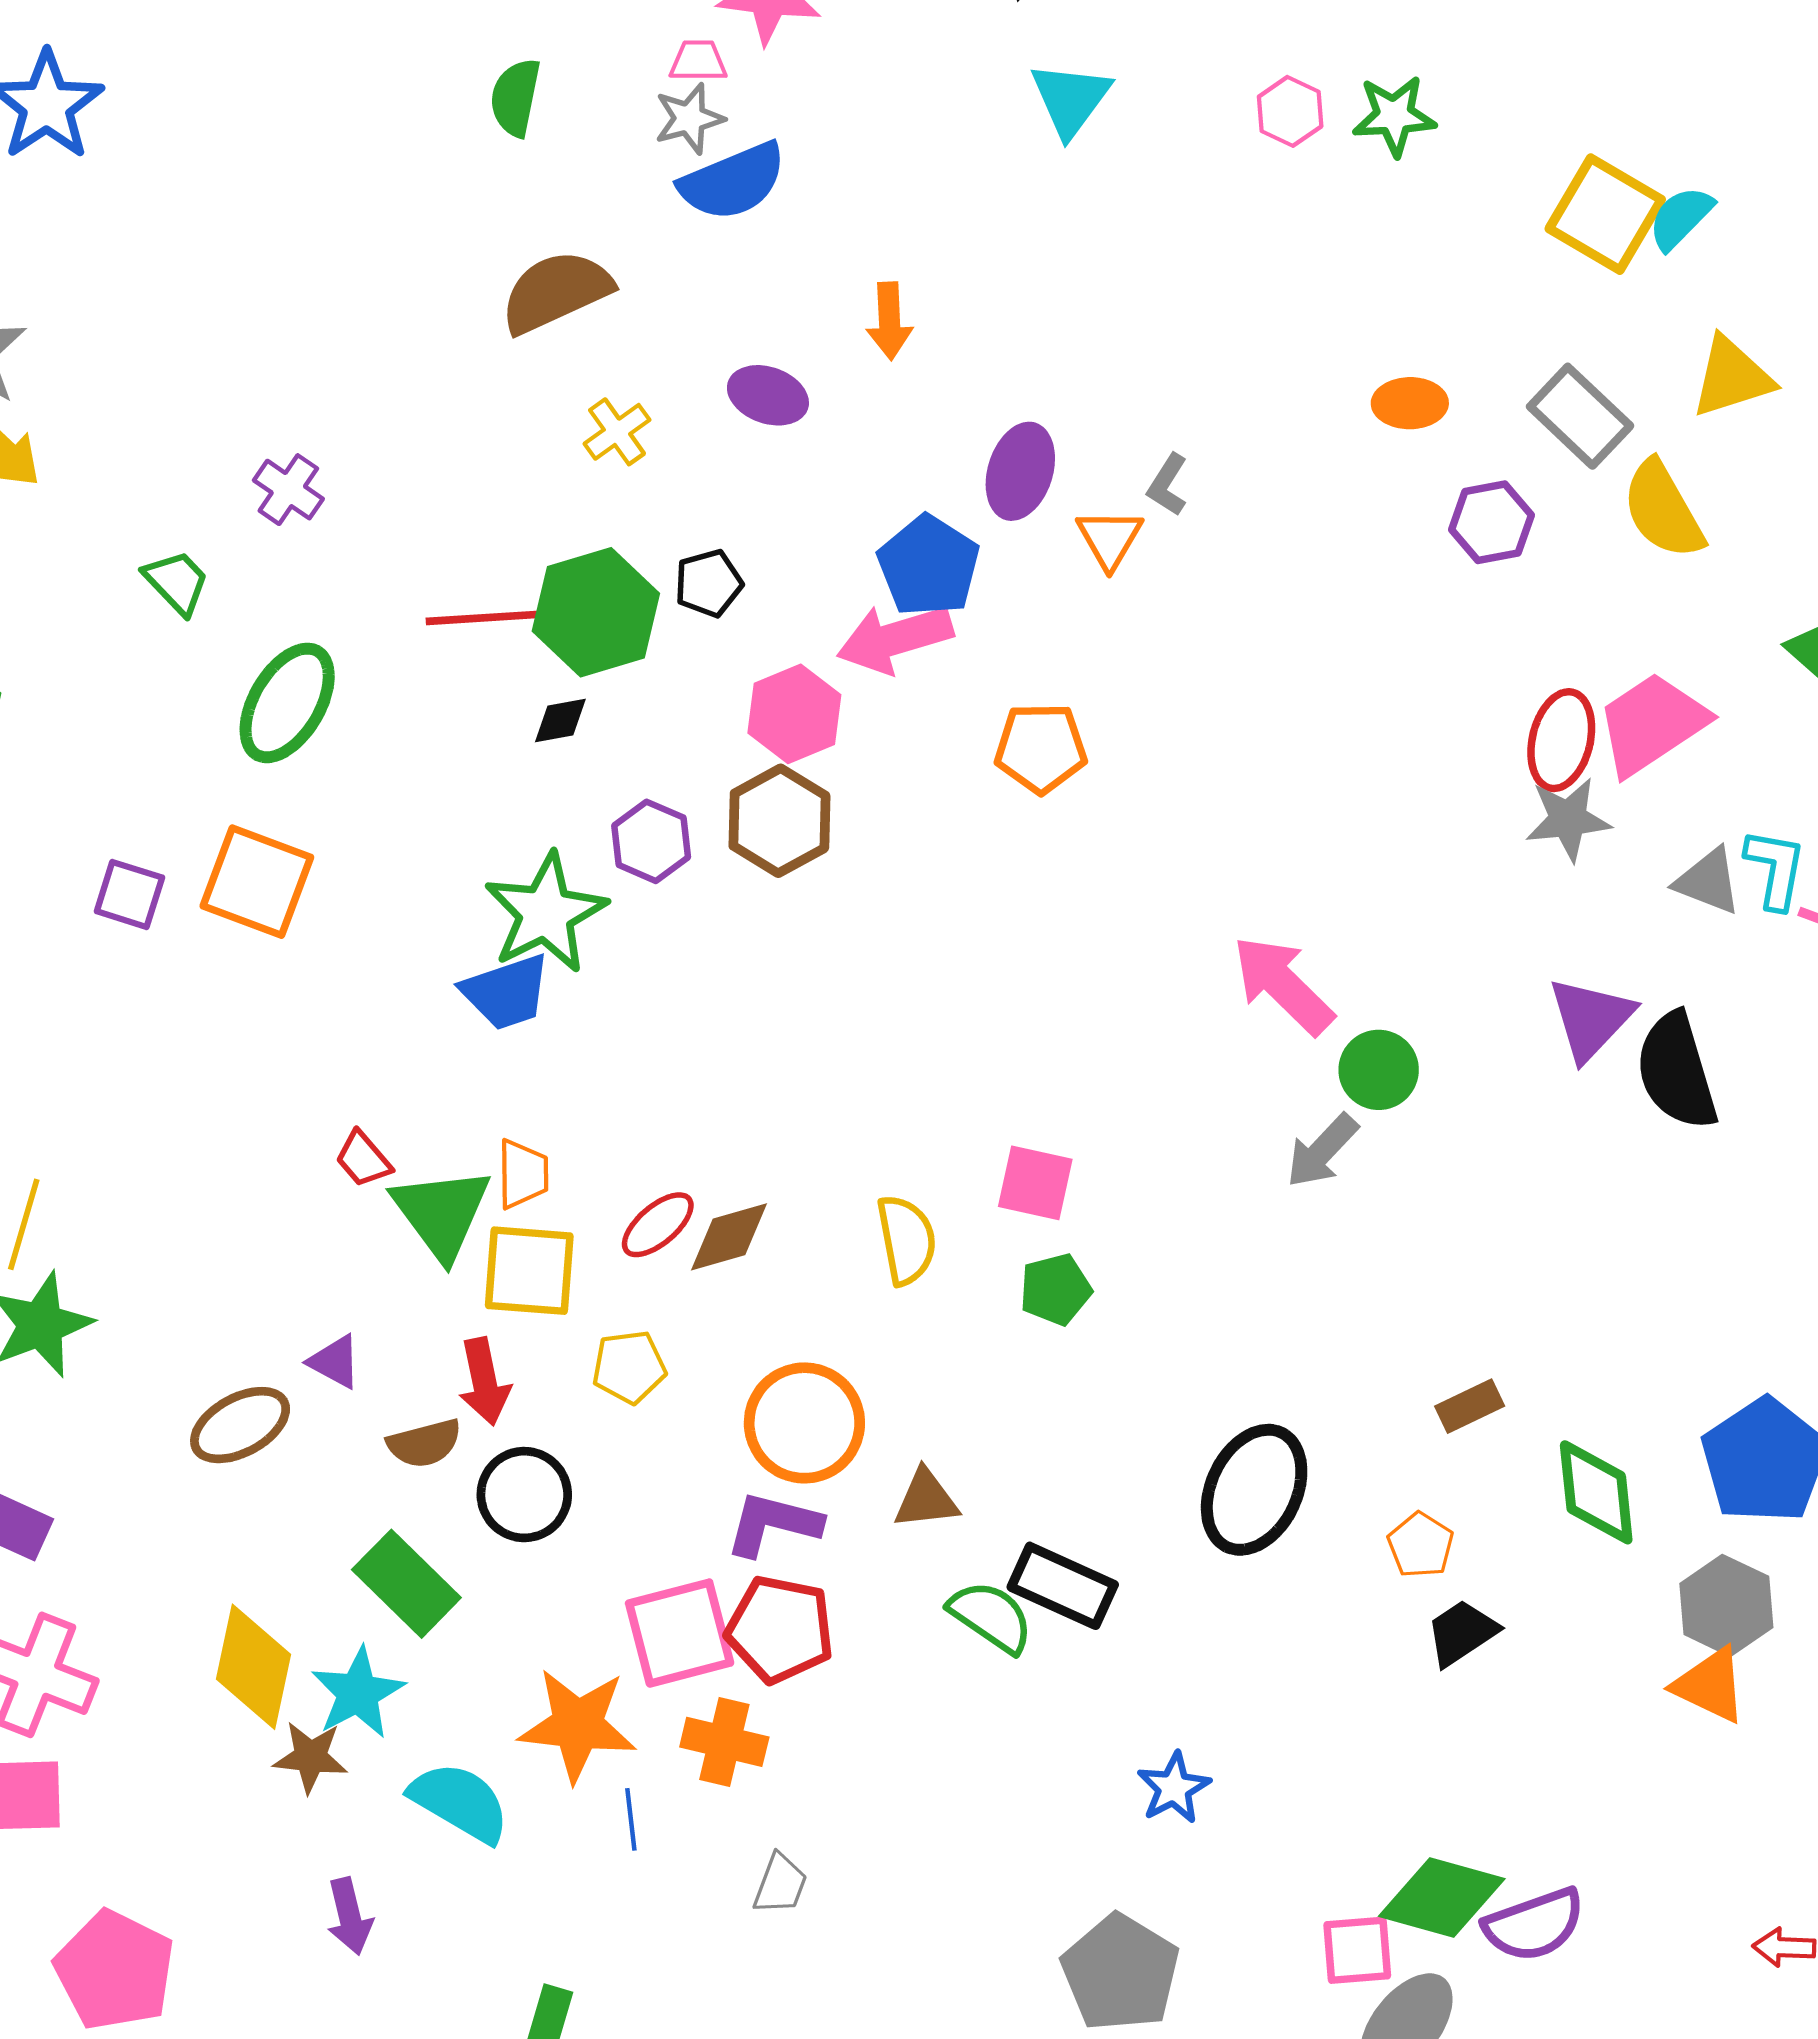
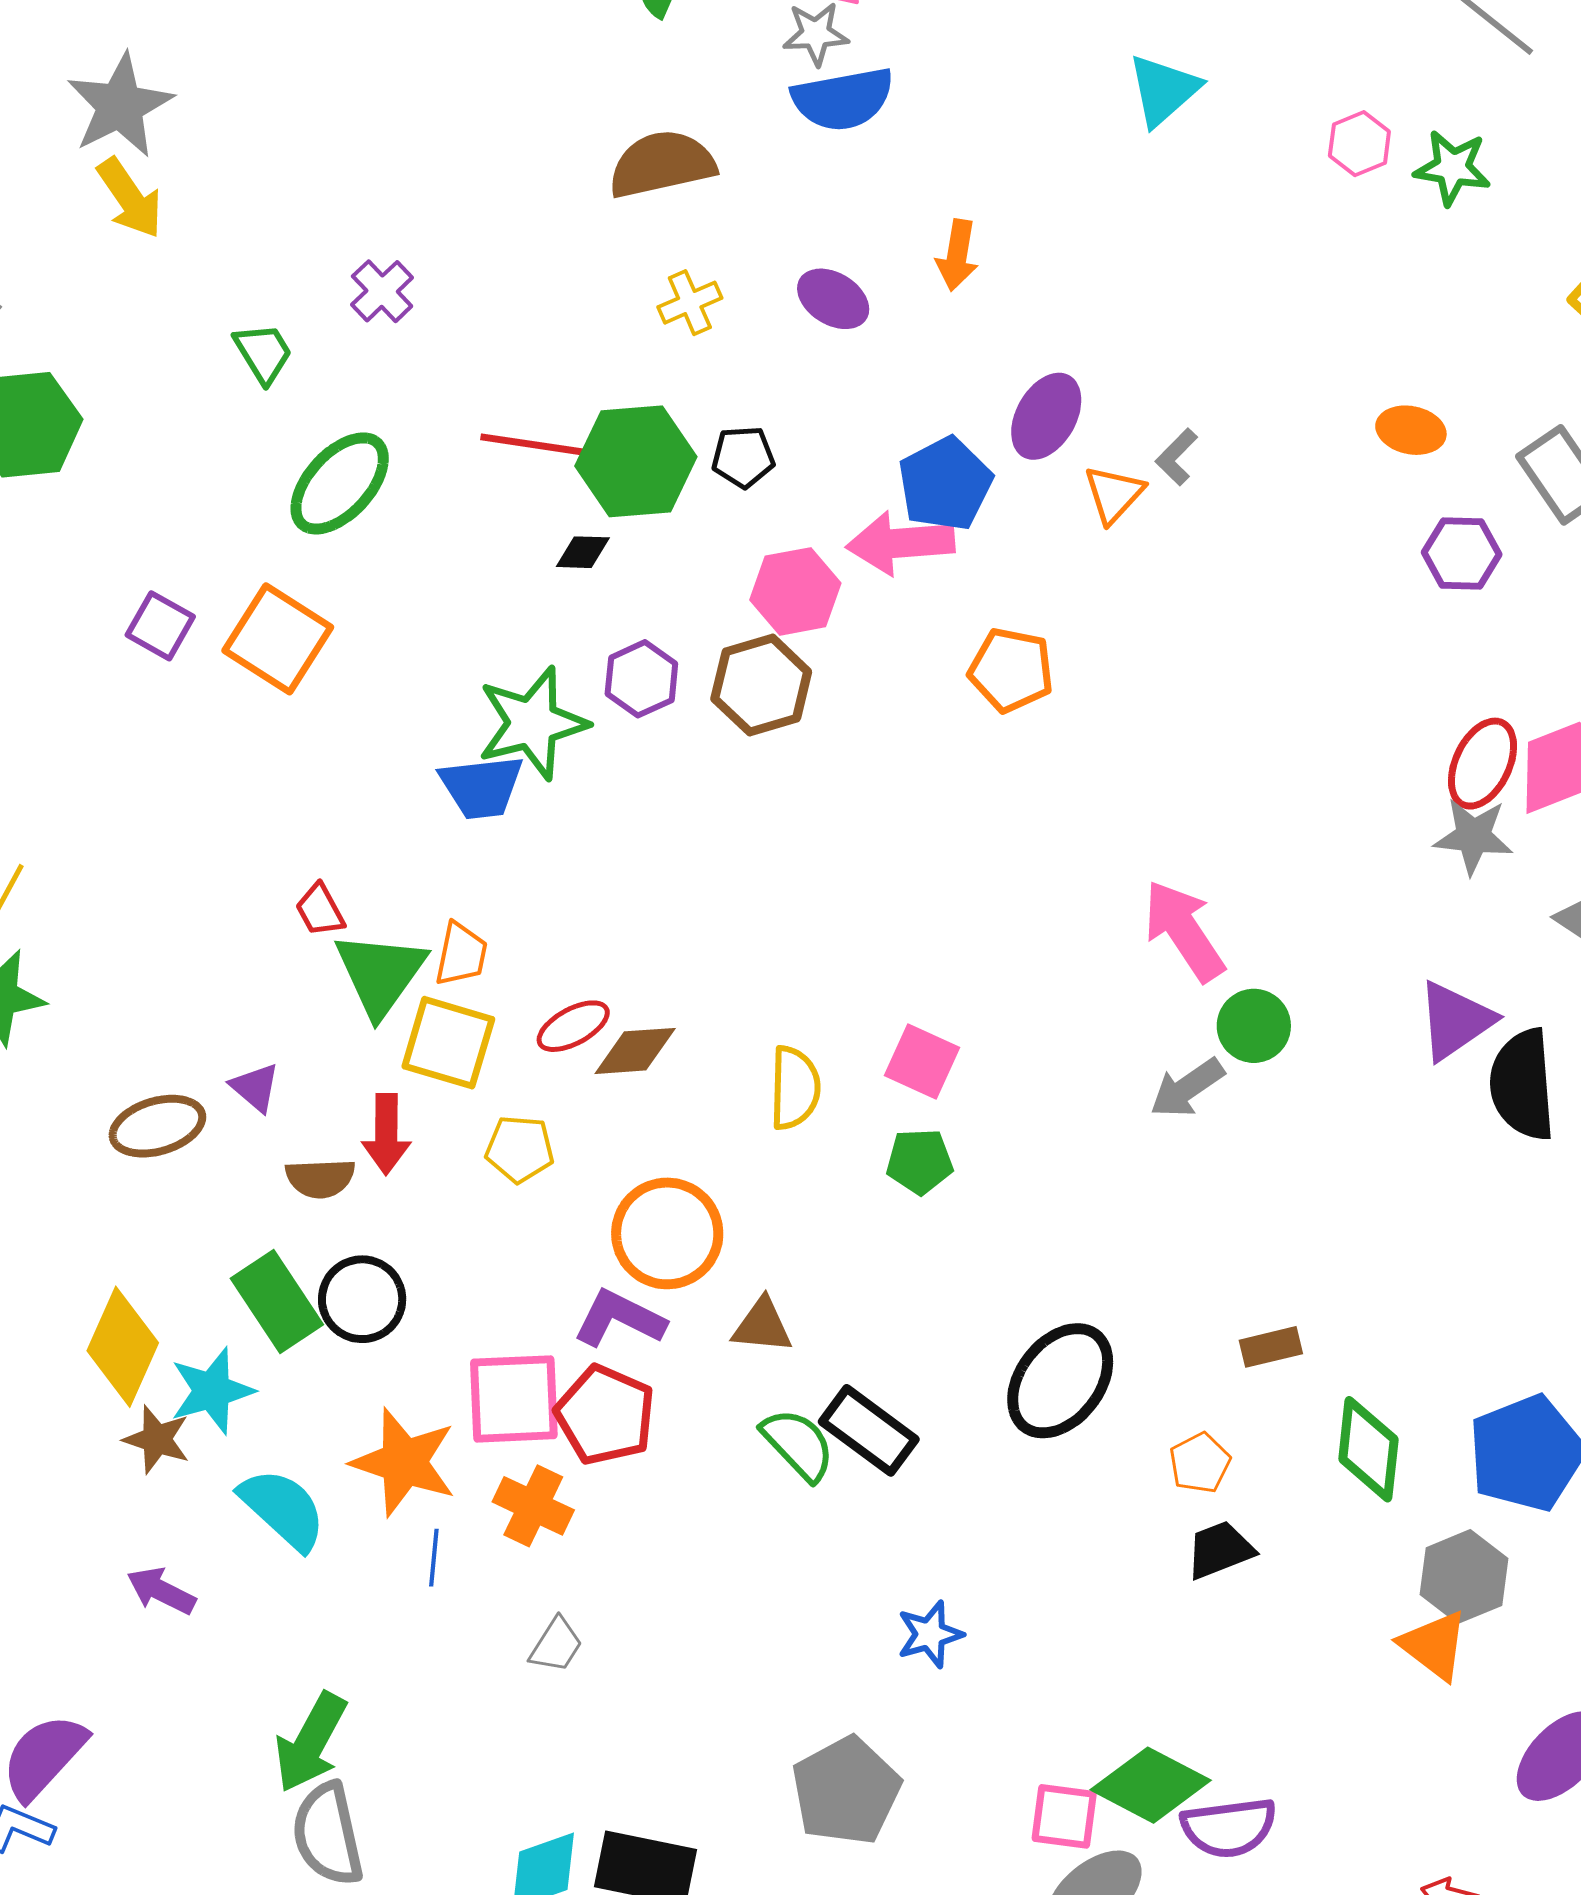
black circle: (524, 1495) -> (362, 1299), moved
purple arrow: (350, 1916) -> (161, 1591), turned 118

